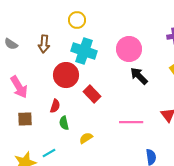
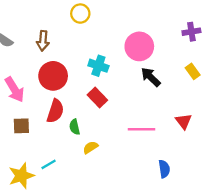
cyan cross: (84, 51) -> (98, 66), moved, size x0.7
red circle: (66, 75) -> (53, 76), moved
red semicircle: (55, 106) -> (55, 111), size x1.5
green semicircle: (64, 123) -> (75, 127), moved

